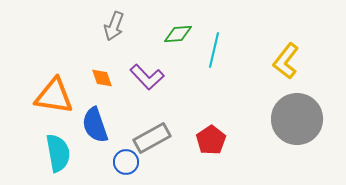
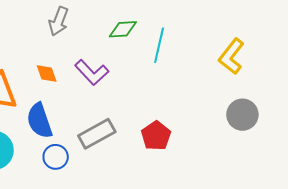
gray circle: (297, 119) -> (242, 115), size x0.6
blue circle: (126, 162) -> (56, 157), moved

